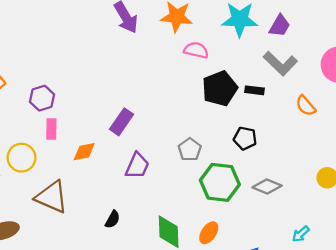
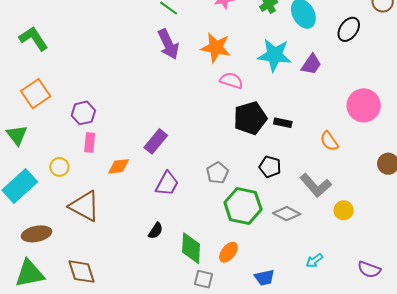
gray L-shape: (280, 63) -> (316, 185), moved
yellow circle: (21, 158) -> (59, 167), size x0.7
black semicircle: (113, 219) -> (156, 231), moved

